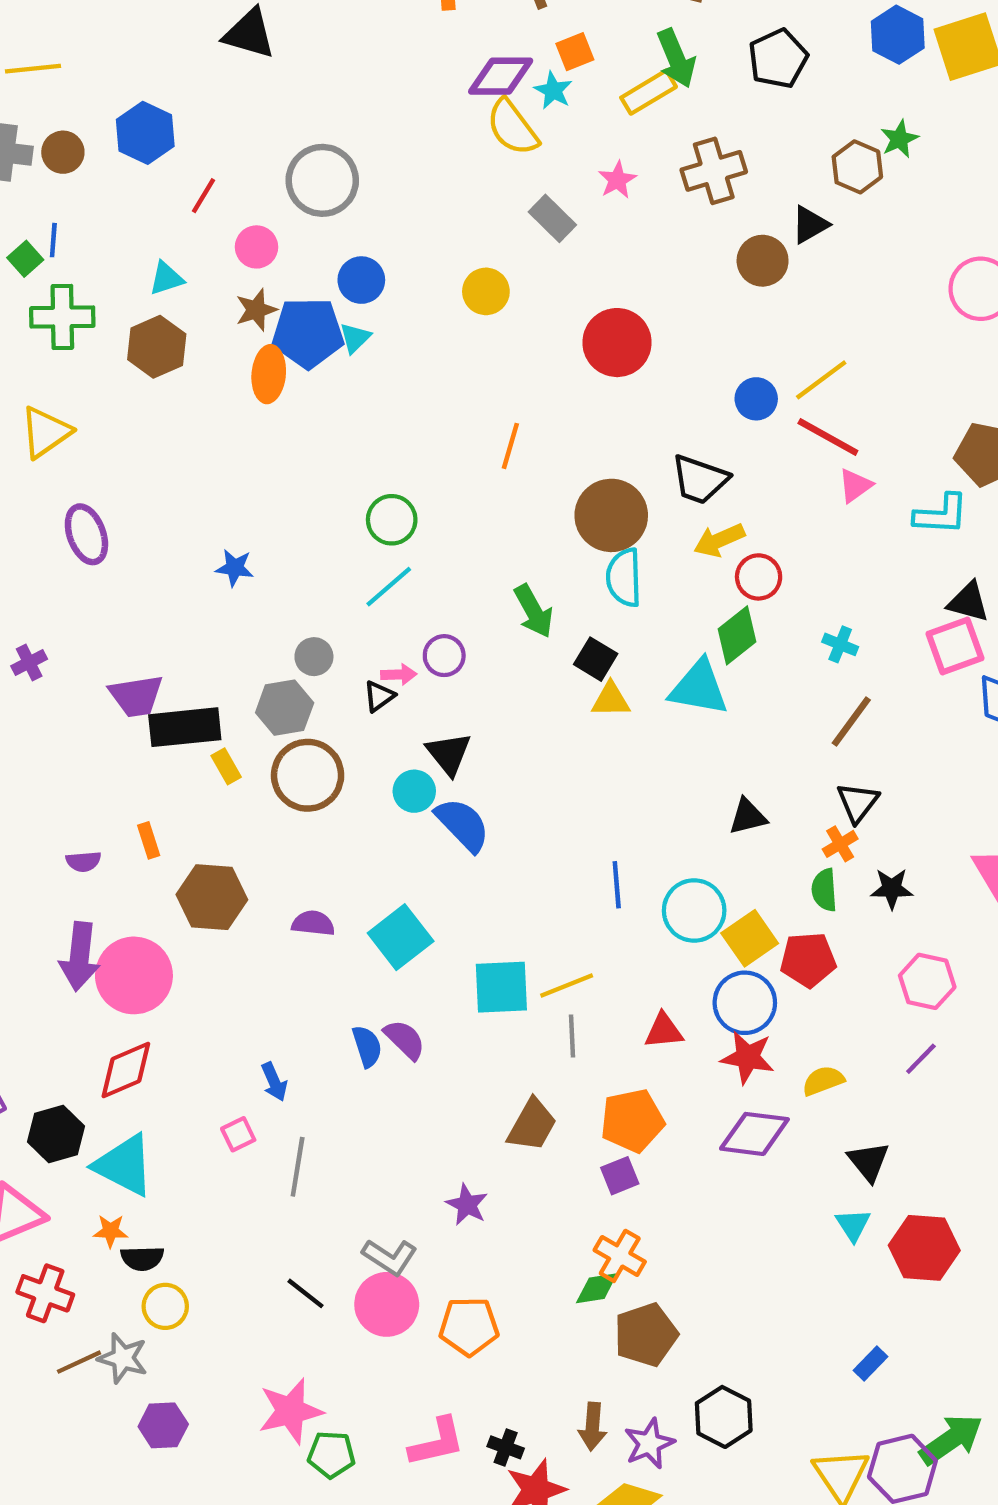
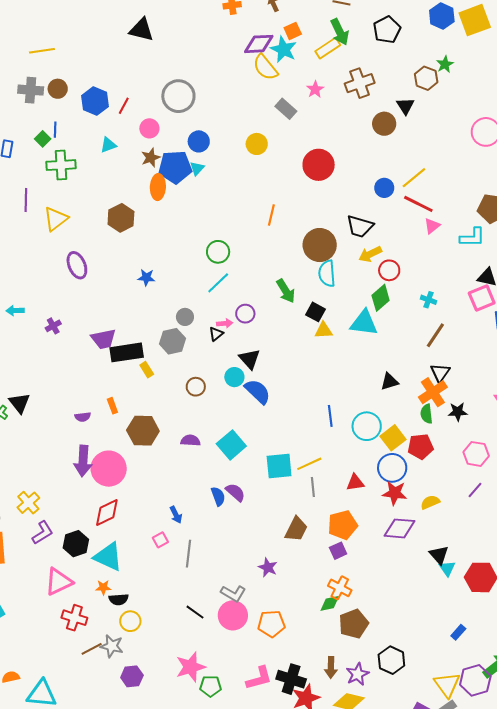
cyan star: (553, 91) -> (284, 49), size x1.5
blue hexagon: (145, 133) -> (95, 101), moved
black triangle: (810, 225) -> (405, 106), turned -30
brown hexagon: (157, 347) -> (121, 218), moved
brown circle: (308, 775) -> (196, 387), moved, size x0.6
orange cross: (840, 844) -> (433, 392), size x1.8
black triangle: (869, 1162) -> (439, 555), moved
black cross: (506, 1447) -> (291, 679), size x1.8

